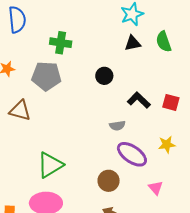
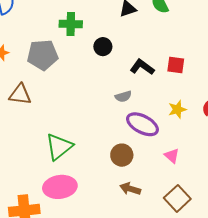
green cross: (61, 43) -> (71, 24), moved

